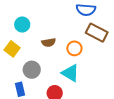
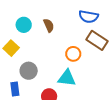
brown semicircle: (49, 42) -> (49, 25), moved, turned -112
cyan triangle: (70, 73) -> (67, 78), turned -30

